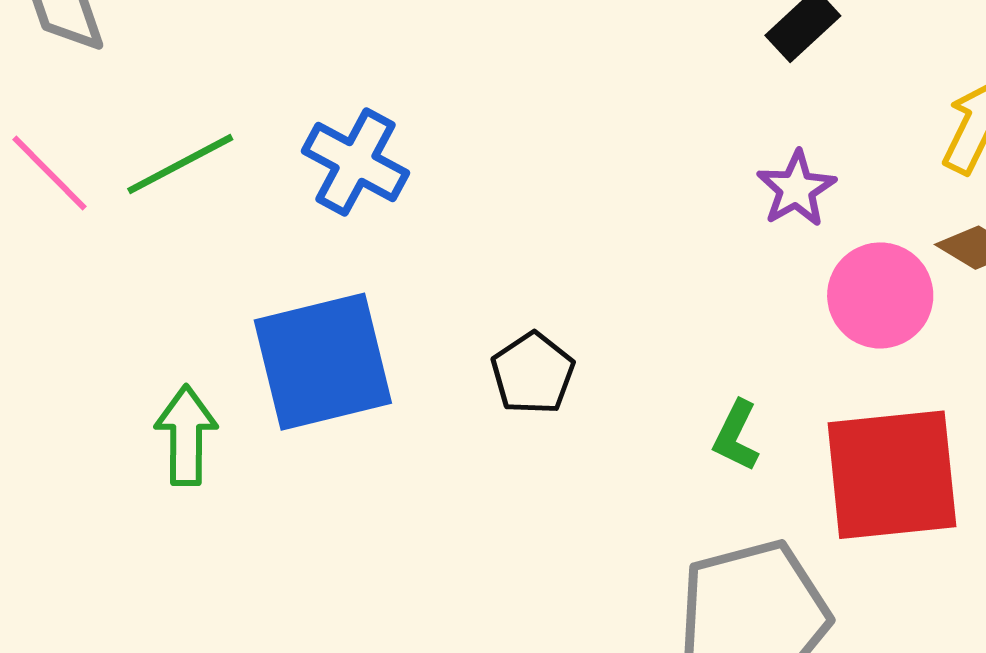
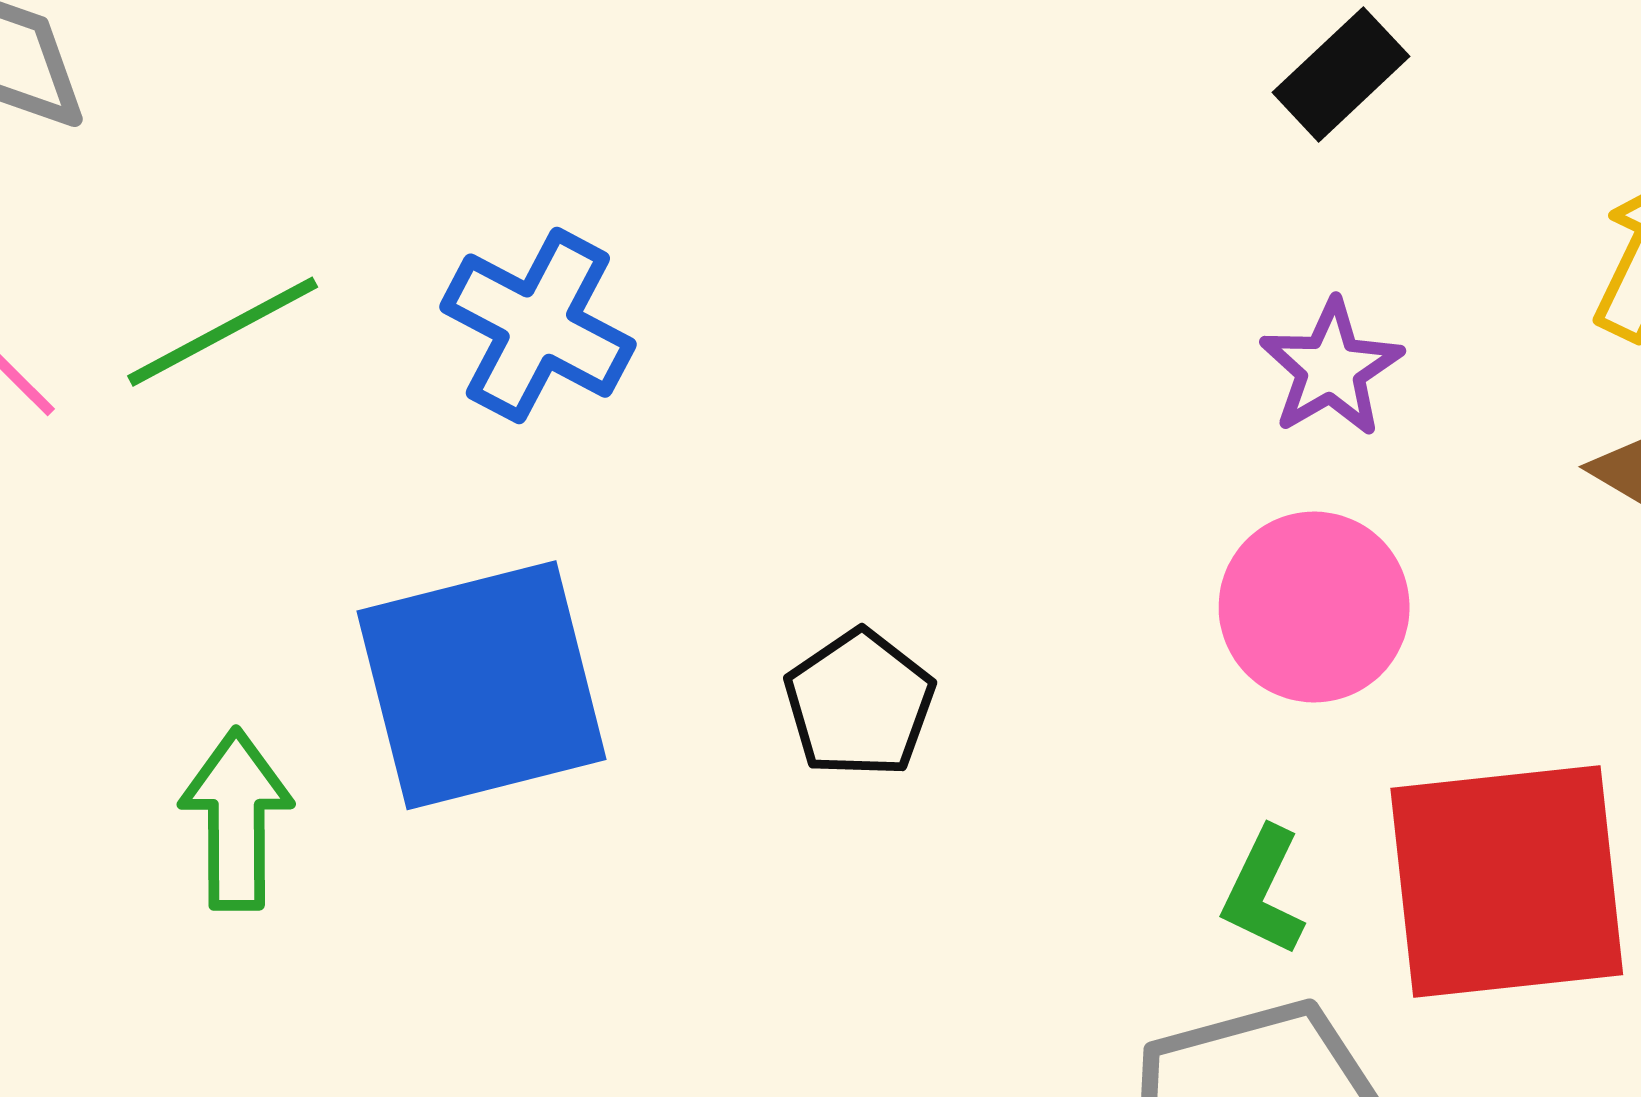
pink circle: (880, 295) -> (1314, 607), moved
green L-shape: (736, 436) -> (1264, 891), moved

